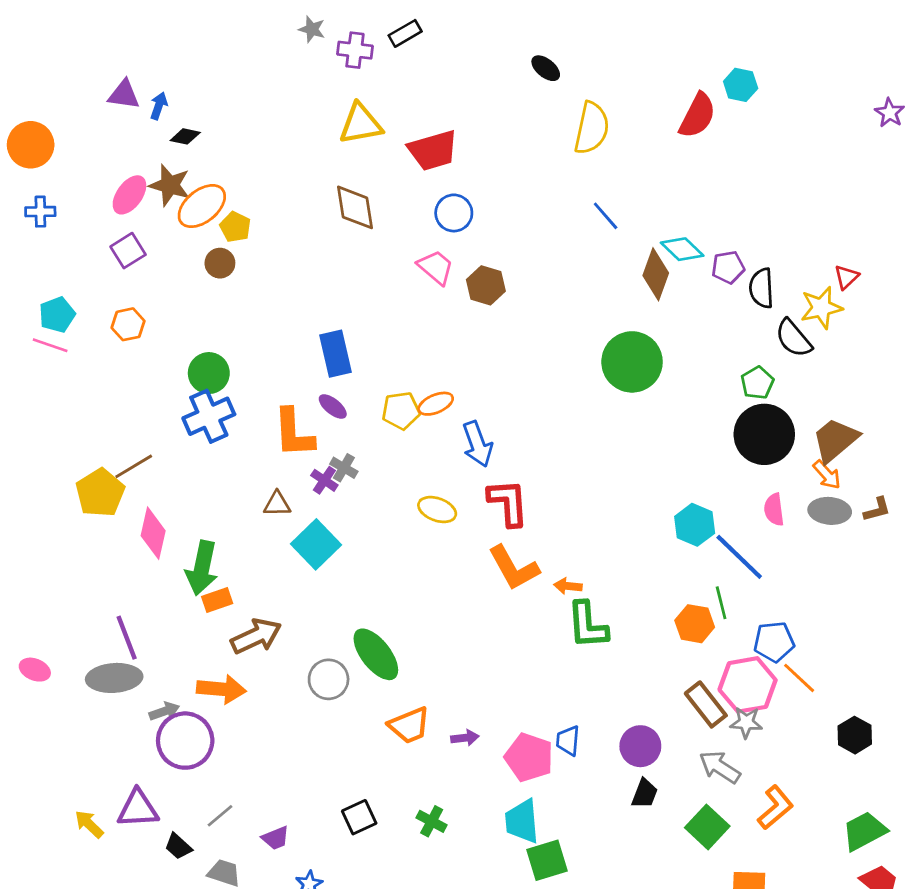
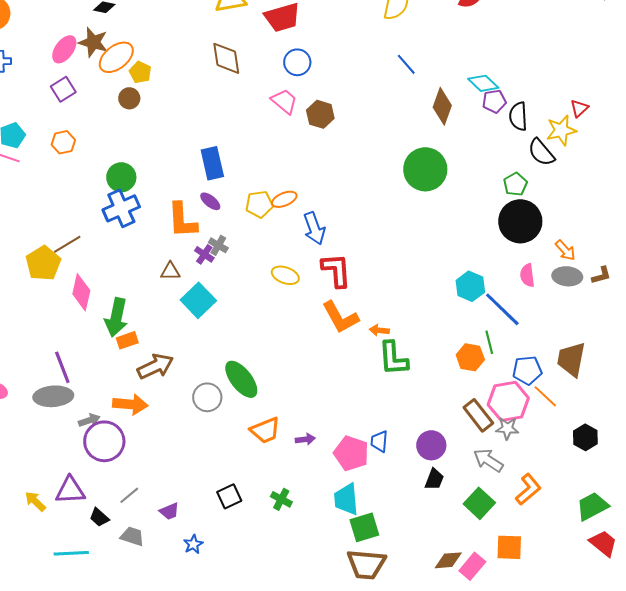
cyan diamond: (682, 249) -> (483, 83), moved
brown trapezoid: (835, 440) -> (571, 359), moved, turned -39

